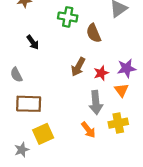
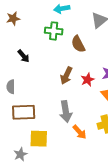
gray semicircle: (16, 75) -> (11, 87), turned 32
gray arrow: (96, 103) -> (66, 112), moved
yellow square: (43, 134) -> (39, 139), turned 30

